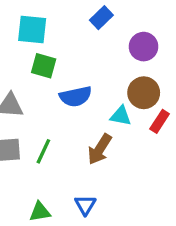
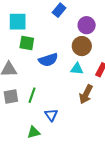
brown circle: (144, 93) -> (82, 46), moved
brown arrow: (100, 149) -> (86, 94), moved
blue triangle: (85, 205) -> (51, 115), moved

